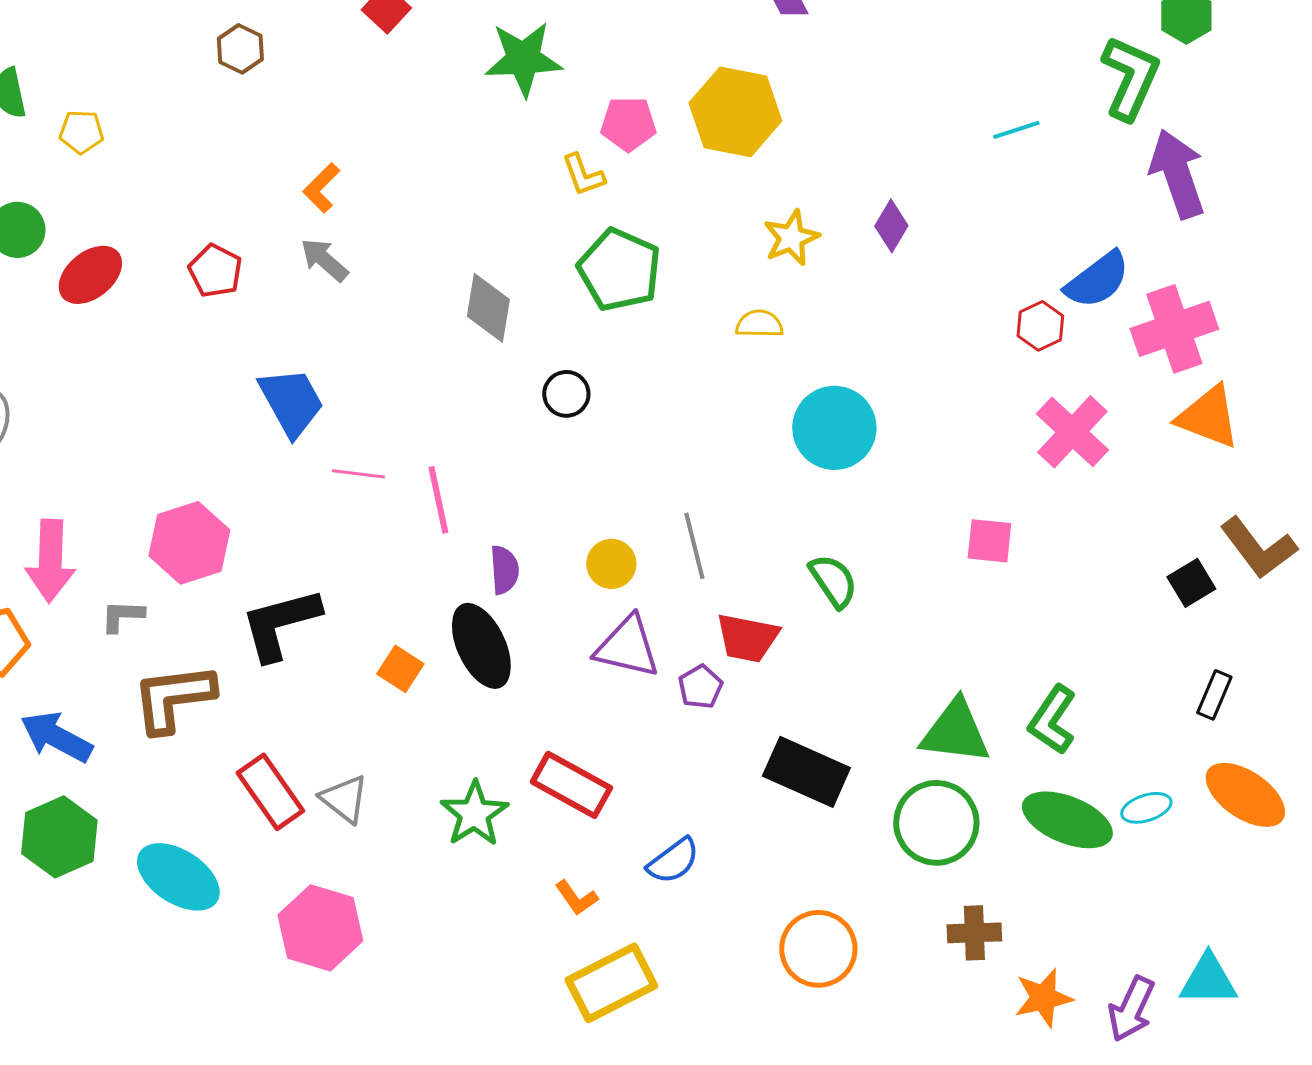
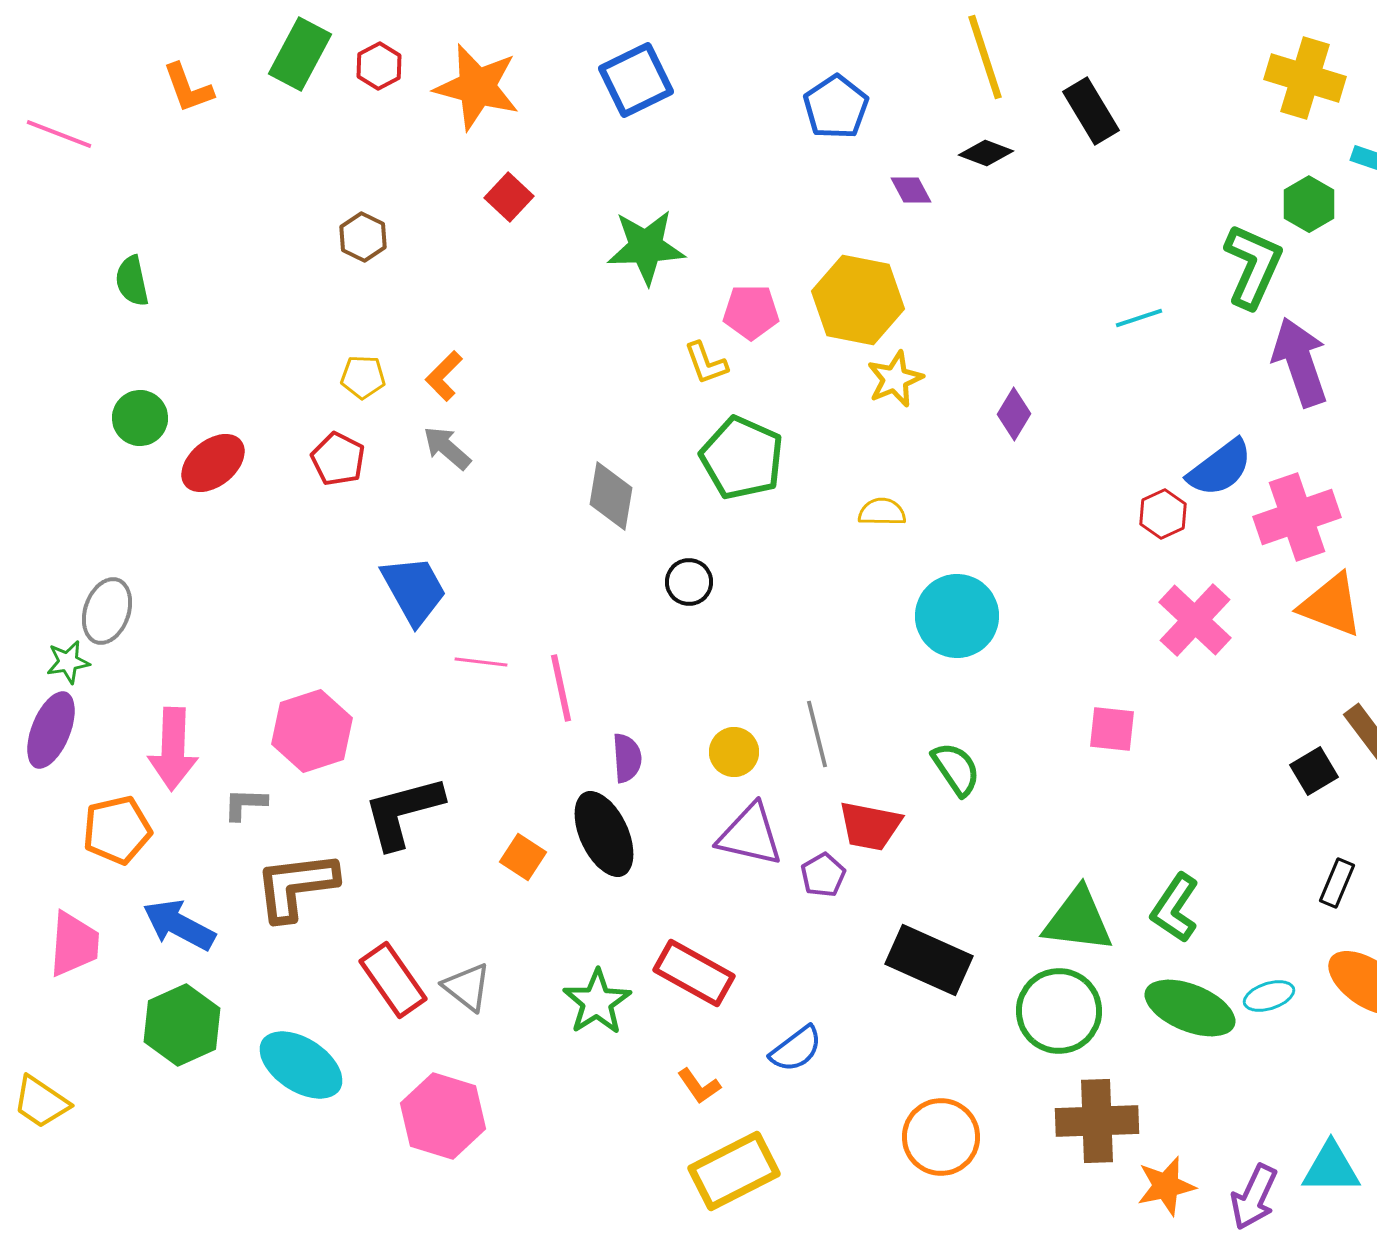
yellow pentagon: (81, 132) -> (363, 377), moved
yellow star: (791, 238) -> (895, 379), moved
brown cross: (974, 933) -> (1097, 1121), size x1.5

